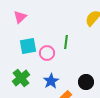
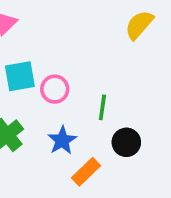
green line: (66, 42) -> (102, 107), moved

